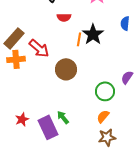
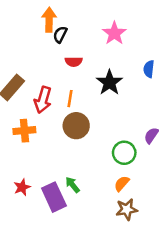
orange line: (79, 39) -> (70, 99), moved
red arrow: (39, 48) -> (43, 100), turned 65
orange cross: (16, 59) -> (24, 131), moved

